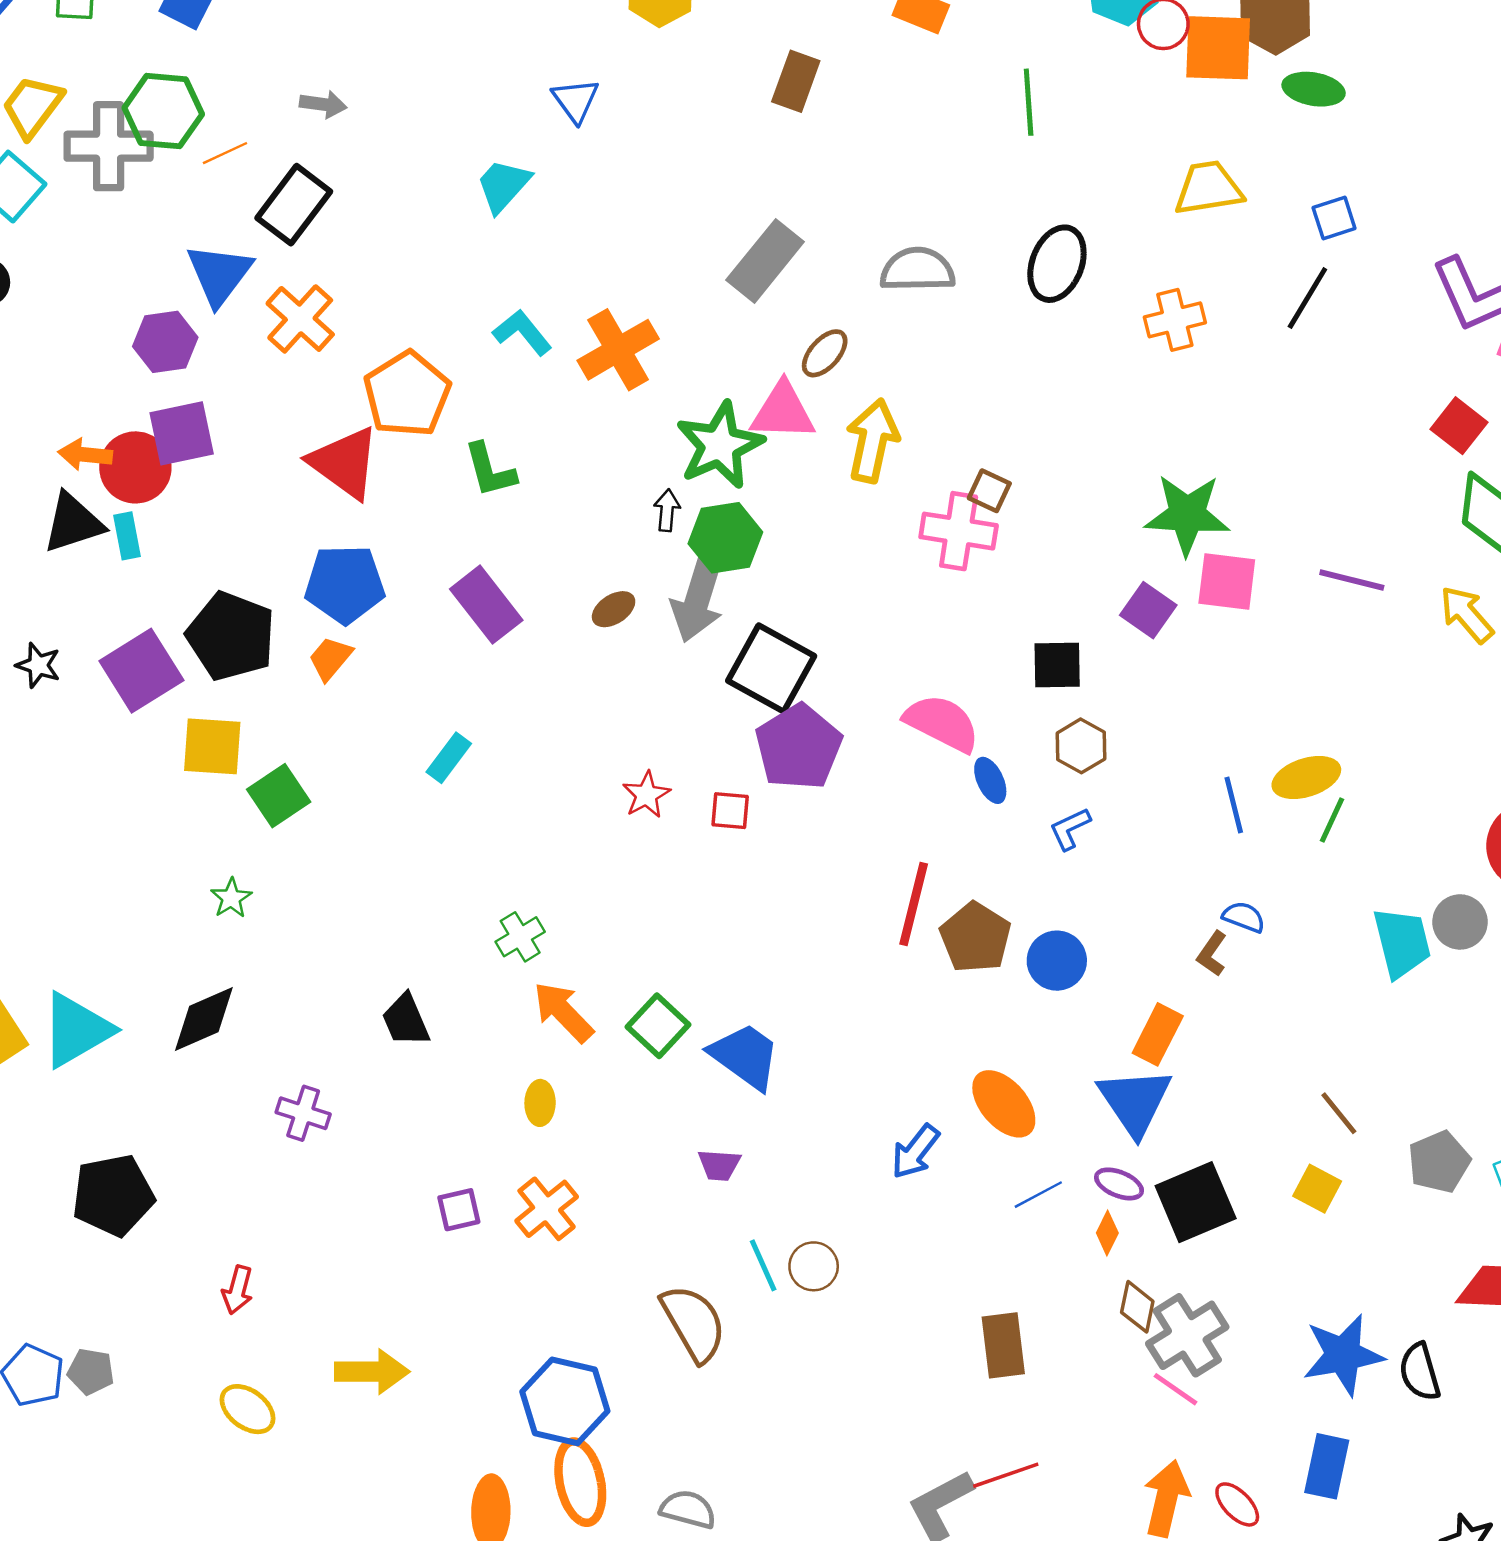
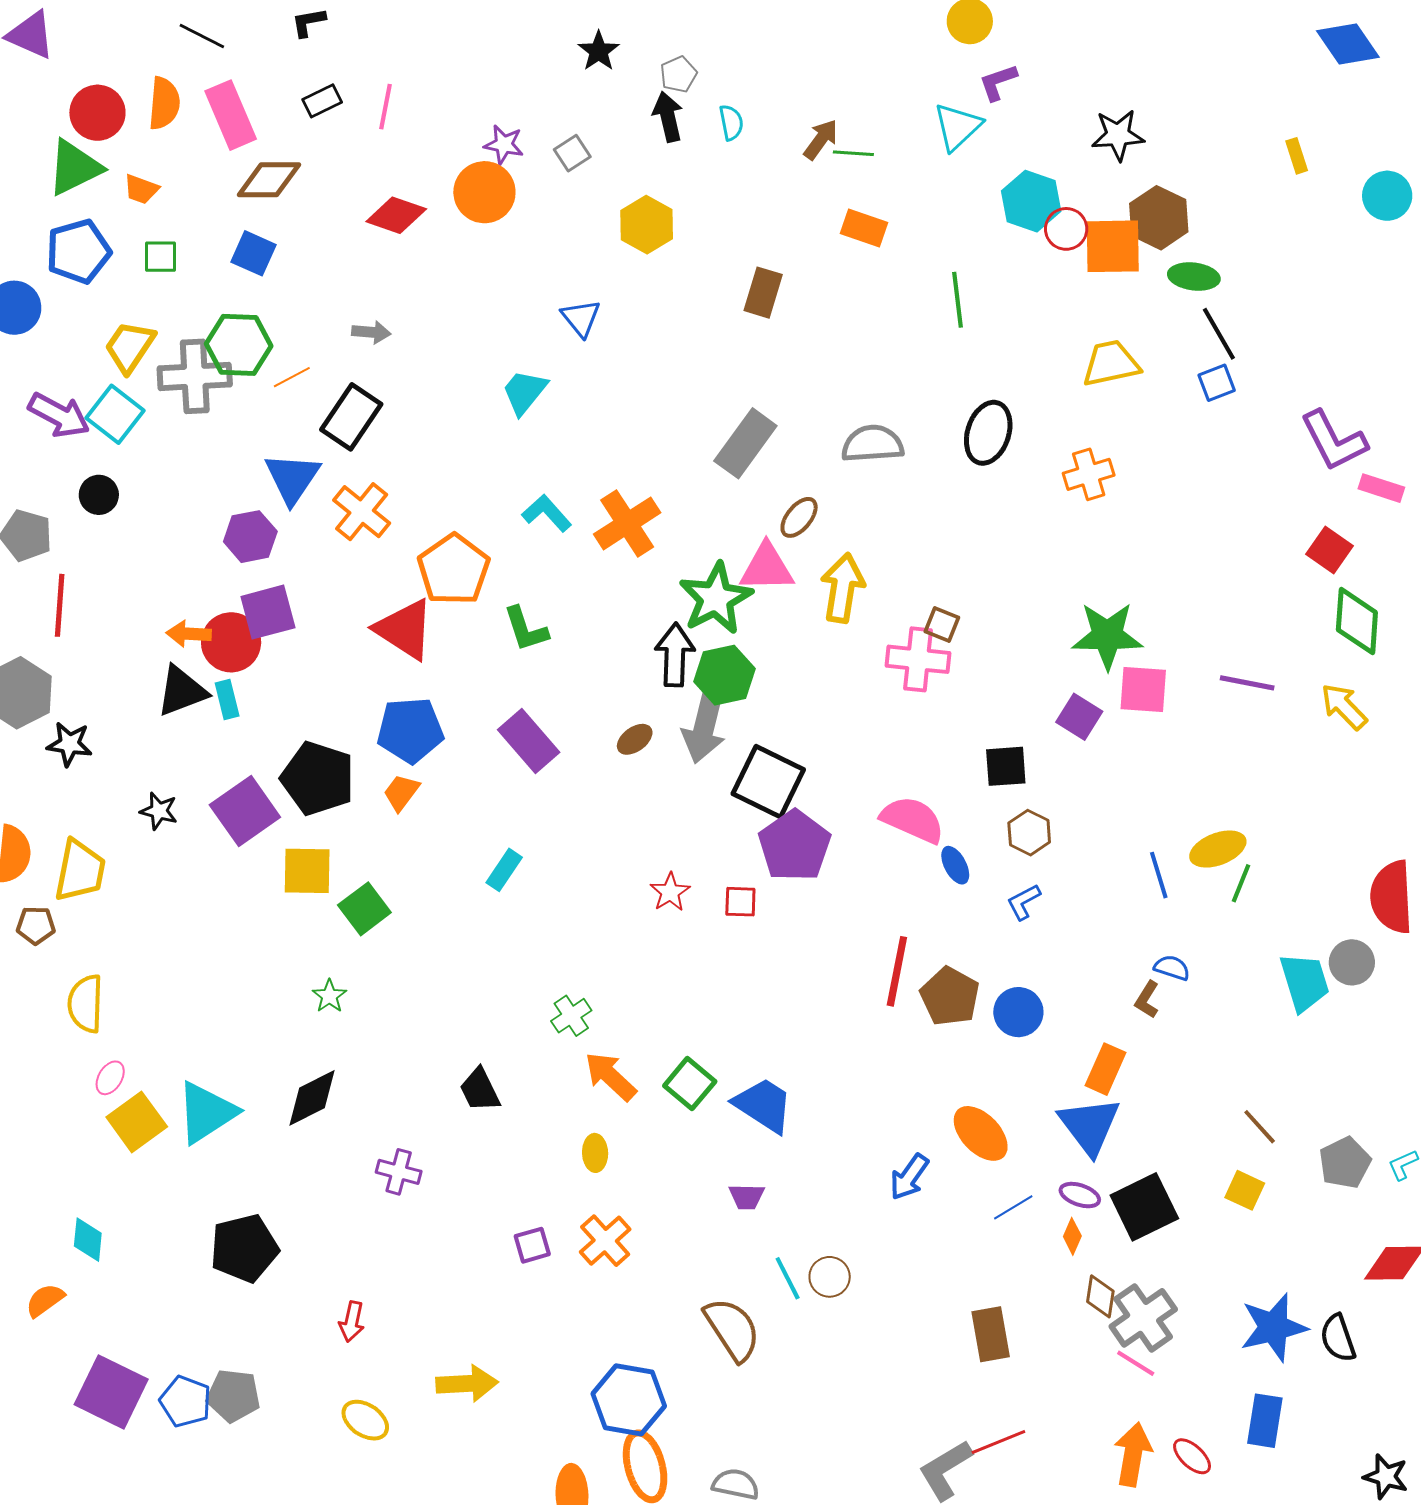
black line: (1307, 298) -> (1219, 334), moved, turned -58
black arrow: (667, 510) -> (675, 655), size x1.8
gray pentagon: (91, 1371) -> (233, 1396), size x1.4

